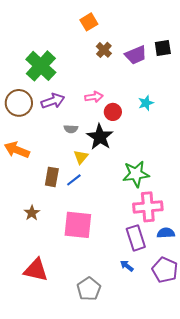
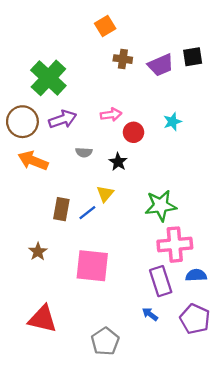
brown cross: (104, 50) -> (123, 59), turned -35
black star: (100, 137) -> (118, 162), size x0.6
orange arrow: (17, 150) -> (33, 161), moved
yellow triangle: (81, 157) -> (105, 194), moved

